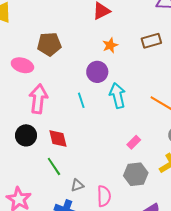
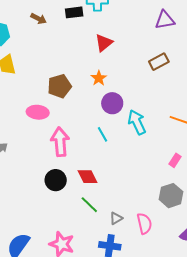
orange star: (110, 45) -> (99, 78), moved
pink rectangle: (134, 142) -> (175, 160), moved

